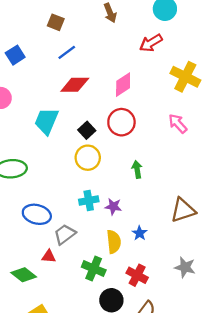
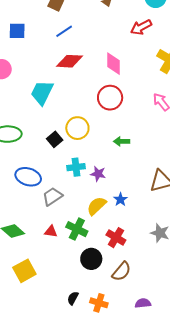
blue square: (15, 55) -> (17, 31), turned 30
pink diamond: (123, 85) -> (114, 64), turned -60
black square: (87, 130) -> (55, 139), moved
green arrow: (137, 169) -> (122, 141), turned -84
yellow semicircle: (114, 242) -> (97, 206), turned -130
red triangle: (49, 256) -> (51, 231), moved

